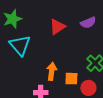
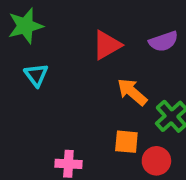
cyan triangle: (20, 45) -> (36, 75), size x0.6
orange arrow: (52, 71) -> (132, 92), moved, turned -60

